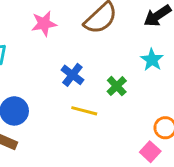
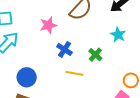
pink star: (44, 24) -> (48, 25), moved

